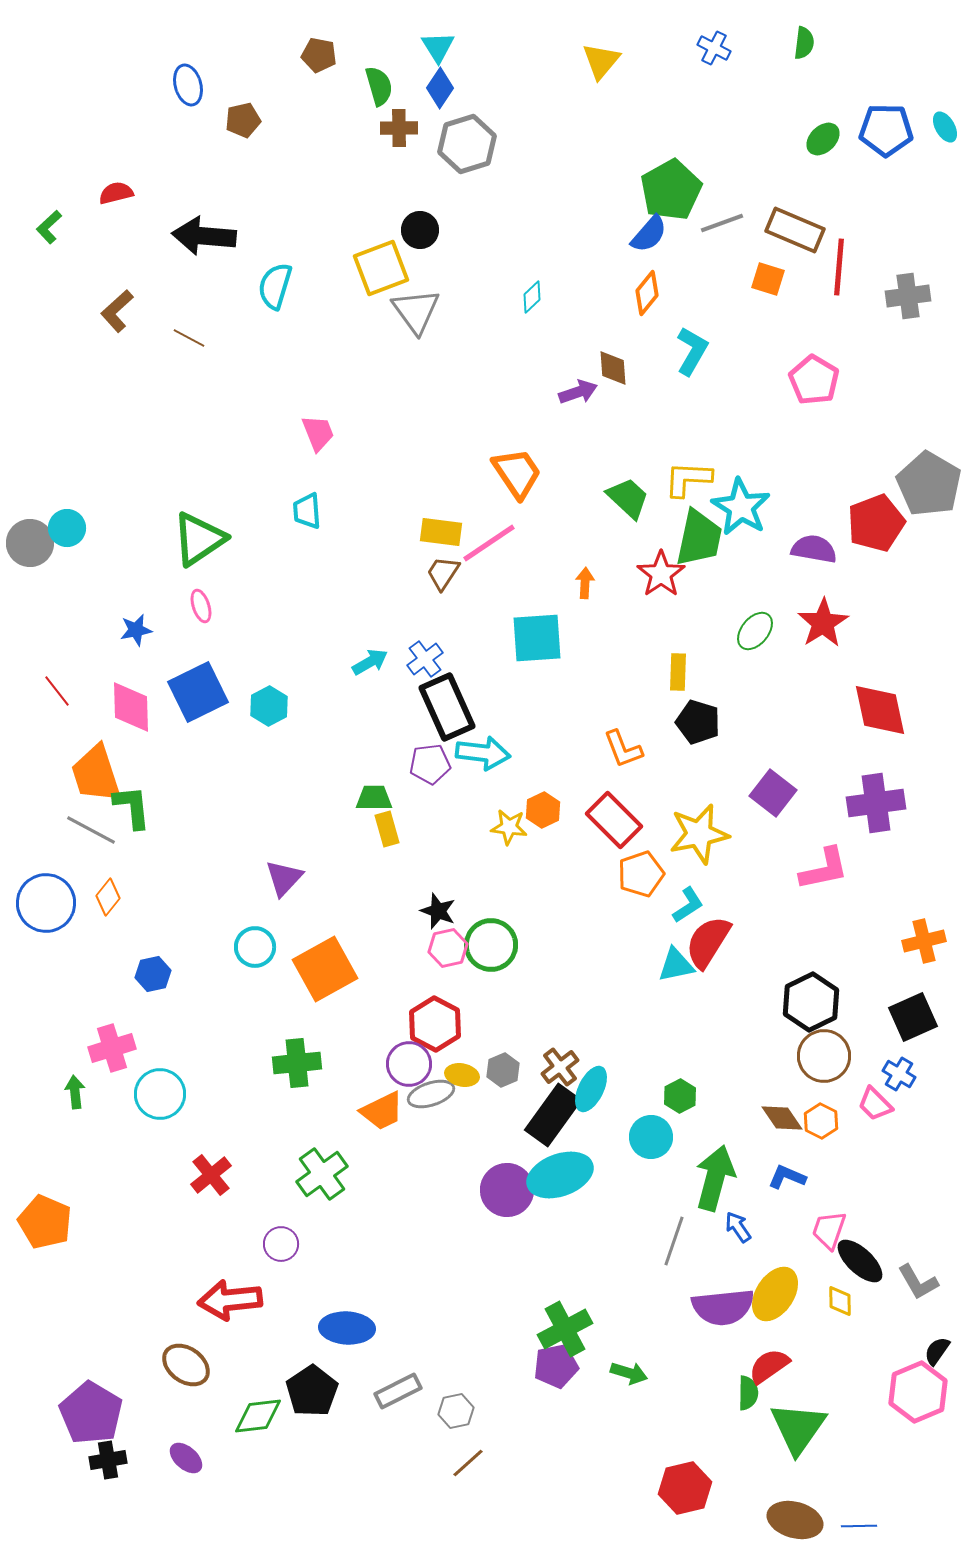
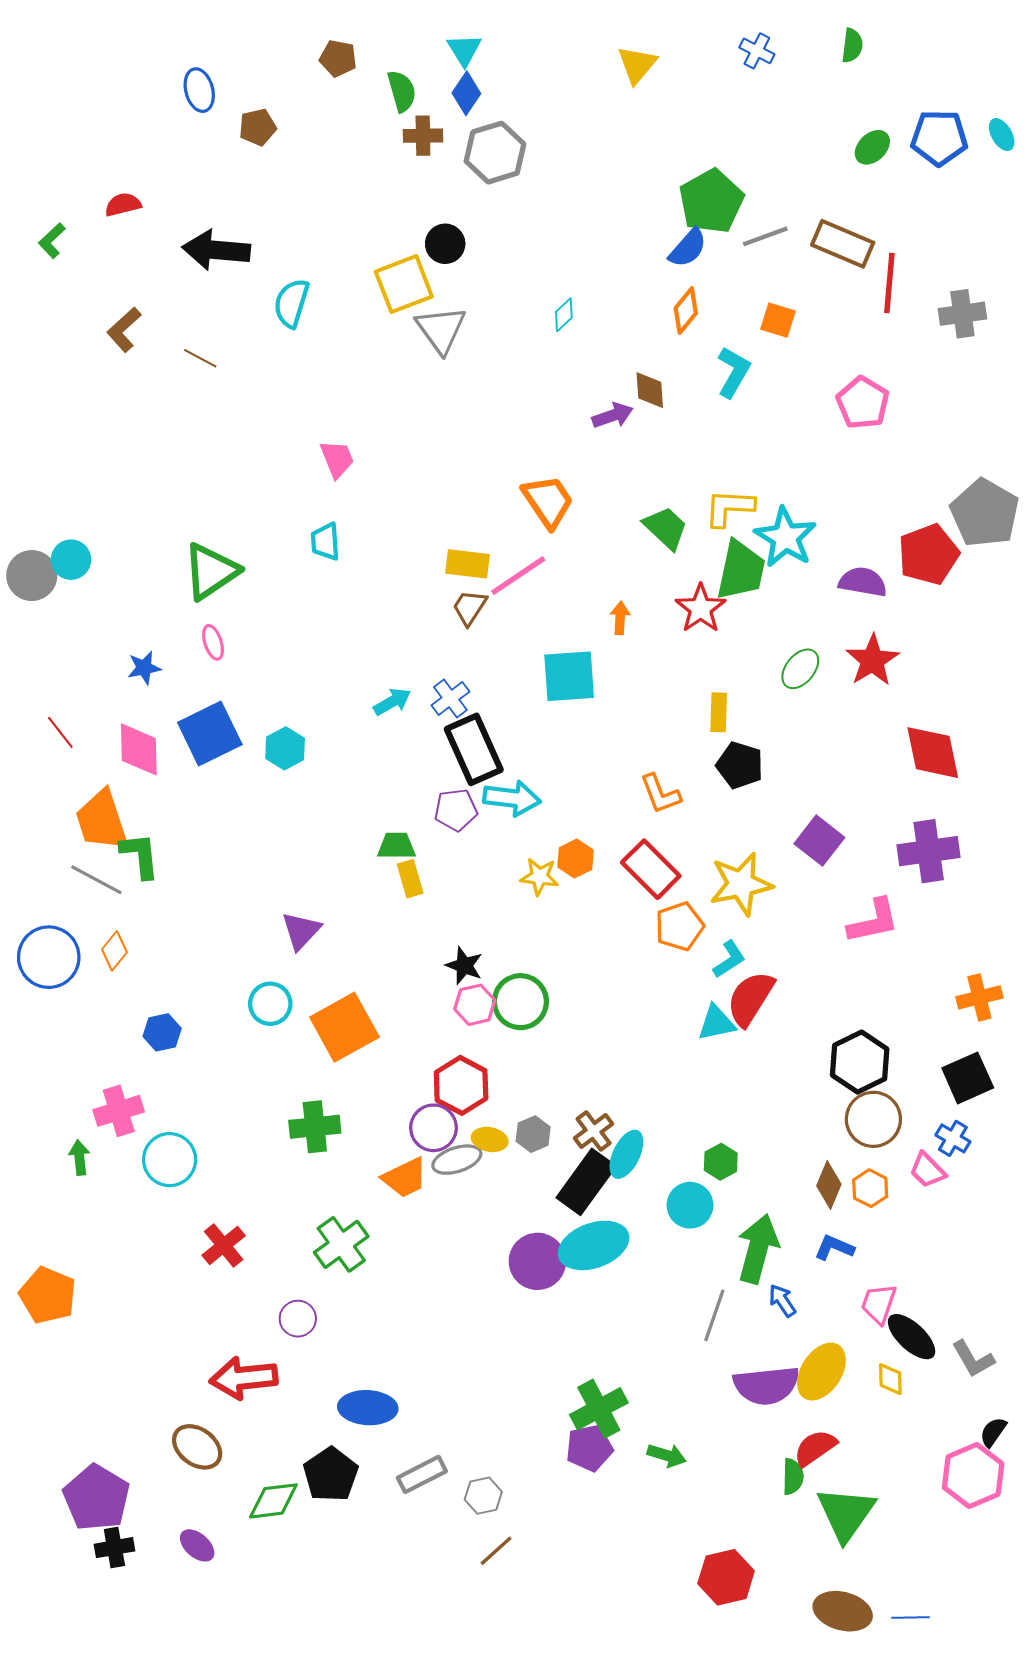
orange square: (768, 279) -> (778, 320), moved
brown diamond: (782, 1118) -> (829, 1185), turned 57

